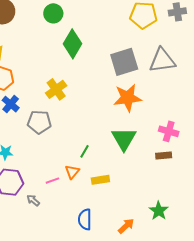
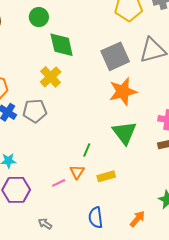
green diamond: (72, 44) -> (62, 45), turned -36
yellow cross: (56, 89) -> (51, 77), moved
gray pentagon: (39, 122) -> (35, 111), moved
gray arrow: (33, 200) -> (45, 224), moved

